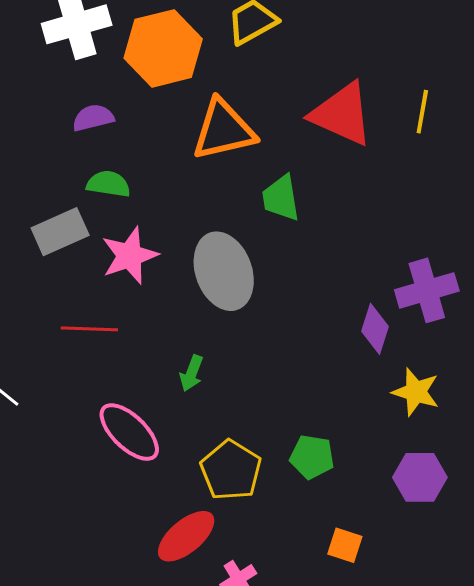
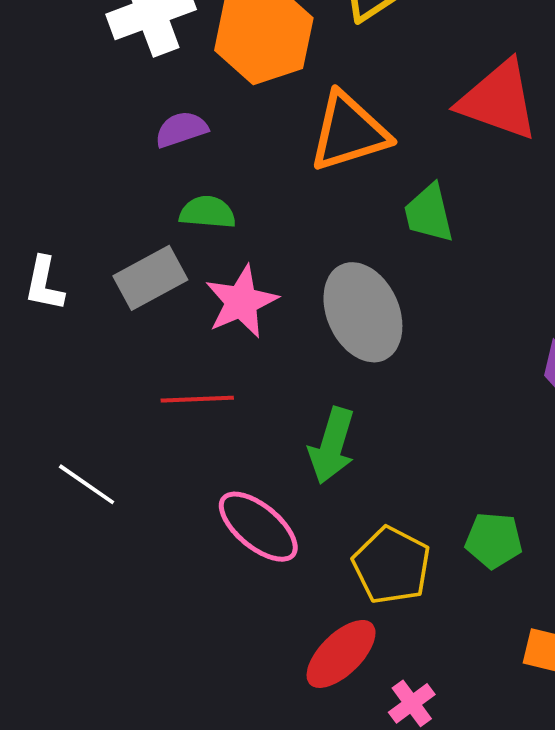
green arrow: (191, 373) -> (332, 446), size x1.6

